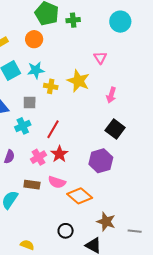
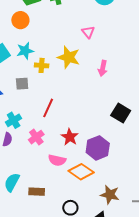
cyan cross: (23, 126) -> (14, 120), moved
black square: (115, 129) -> (121, 113), moved
red star: (59, 154) -> (70, 137), moved
purple hexagon: (101, 161) -> (98, 148), moved
brown rectangle: (32, 185) -> (37, 192), moved

